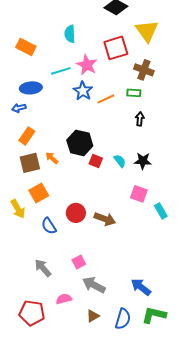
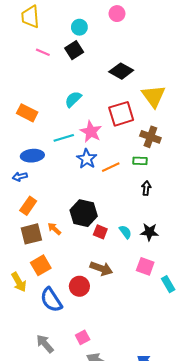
cyan semicircle: (70, 34) -> (73, 99), turned 48
brown arrow: (105, 219) -> (101, 268), moved
blue semicircle: (49, 226) -> (51, 300), size x1.4

